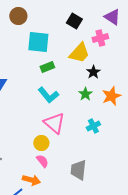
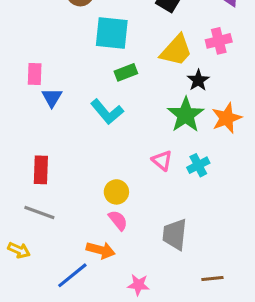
pink cross: (100, 38) -> (219, 41), moved
green star: (85, 94) -> (186, 115), size x1.6
cyan L-shape: (48, 95) -> (107, 112), moved
pink triangle: (54, 123) -> (162, 160), moved, size x0.6

